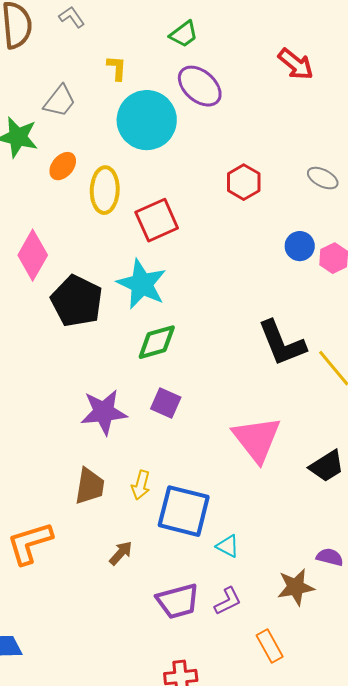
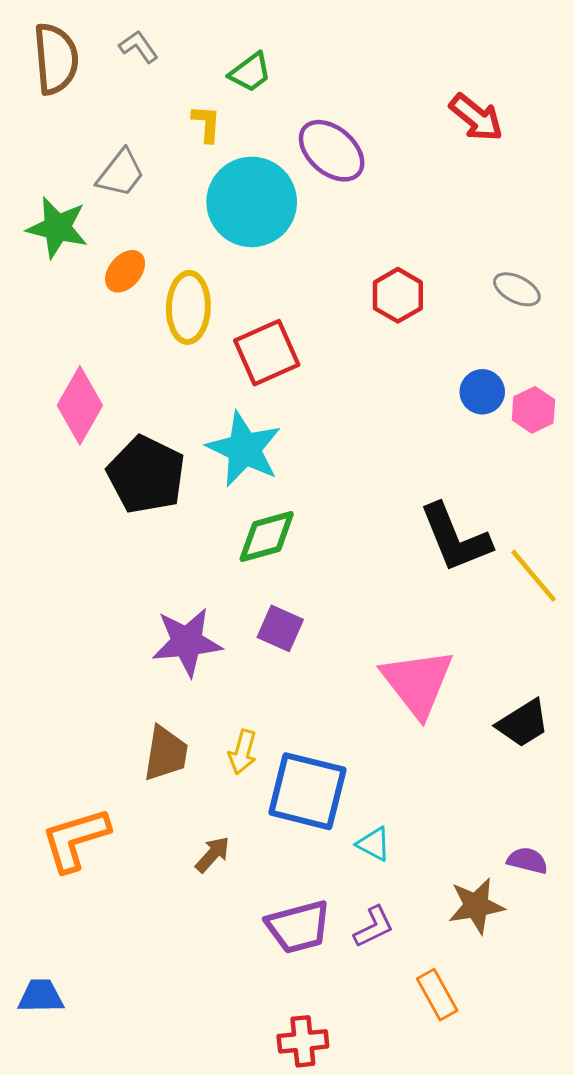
green trapezoid: (184, 34) -> (250, 72), moved

